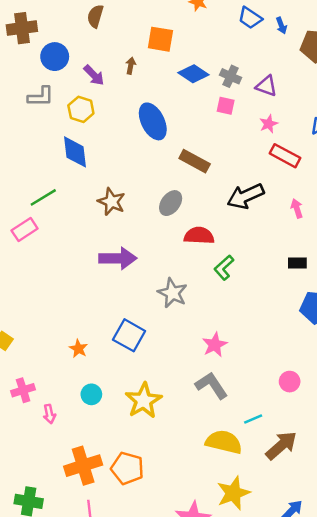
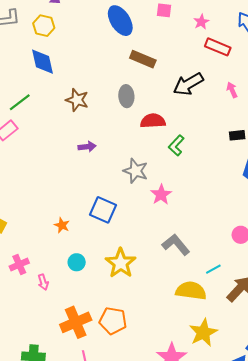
blue ellipse: (153, 121) -> (120, 21), moved
gray ellipse: (171, 203) -> (126, 96), turned -35
purple arrow: (118, 258) -> (87, 147), size x0.6
pink star: (215, 345) -> (161, 195), moved

